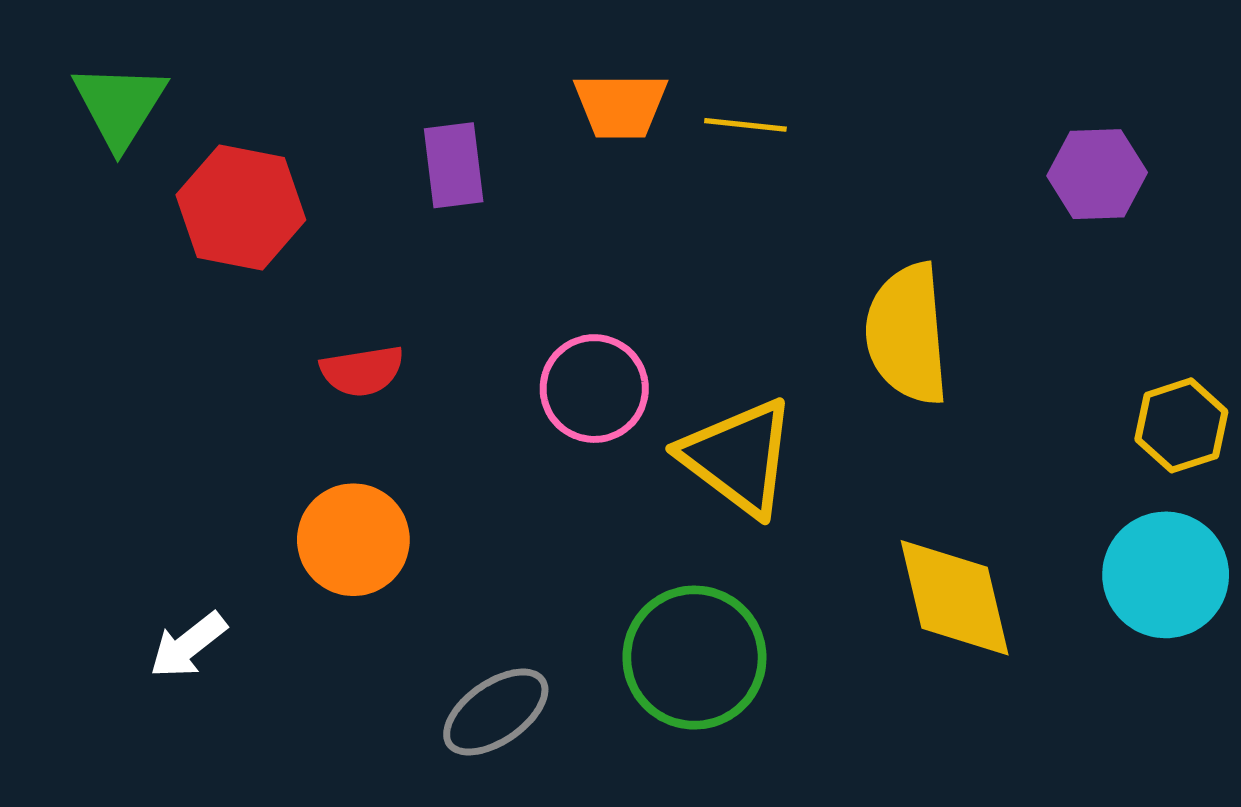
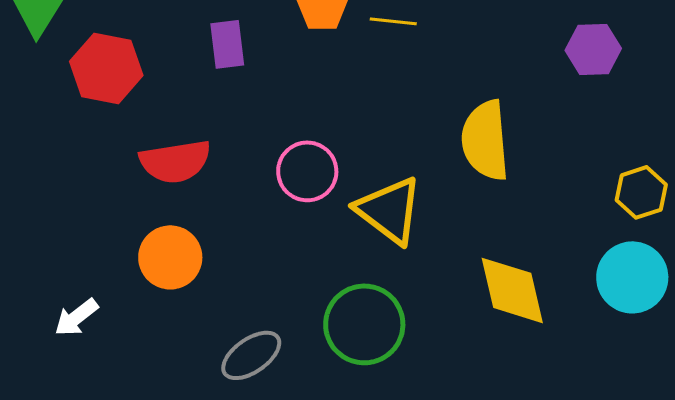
red semicircle: (362, 371) -> (175, 161), size x1.5

